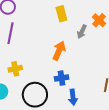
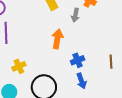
blue cross: (62, 78) -> (78, 60), moved

